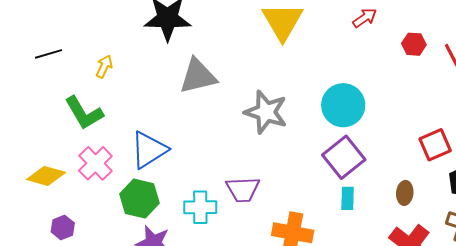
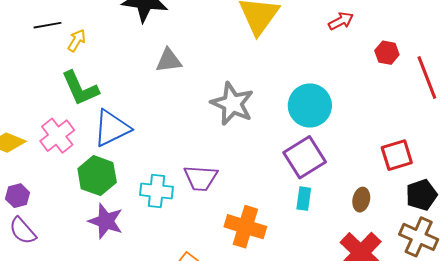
black line: (49, 54) -> (47, 25), moved
gray triangle: (198, 76) -> (169, 60), size x0.7
green L-shape: (84, 113) -> (80, 88), moved

